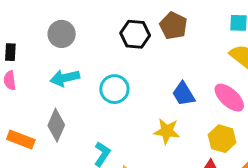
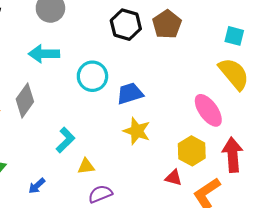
blue trapezoid: (184, 94) -> (130, 93), moved, turned 92

